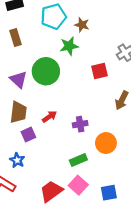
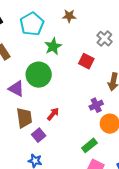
brown star: (82, 25) -> (69, 16), moved
red square: (100, 71) -> (86, 61), turned -35
purple cross: (80, 124) -> (96, 105), moved

